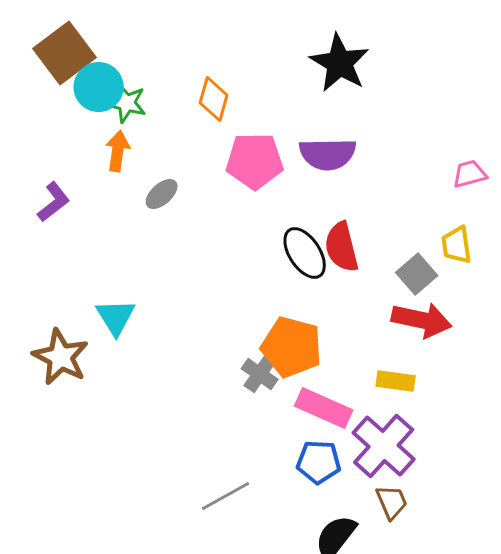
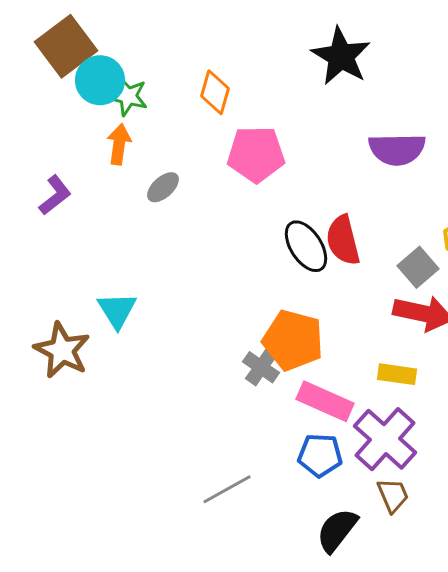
purple semicircle: (328, 154) -> (397, 149), moved

